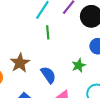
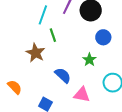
brown star: (20, 63) -> (35, 53), moved

